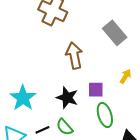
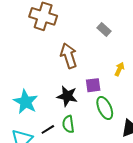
gray rectangle: (115, 33) -> (104, 30), size x0.6
green semicircle: (65, 127) -> (68, 124), turned 42

